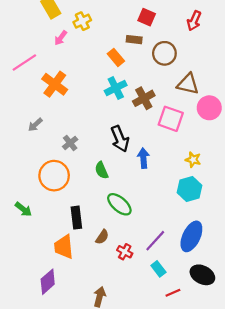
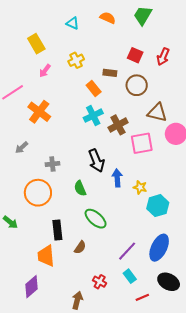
red square: (147, 17) -> (135, 55), moved
yellow cross: (82, 21) -> (76, 60), moved
pink square: (171, 119) -> (142, 143), turned -30
gray cross: (70, 143) -> (52, 164), turned 32
yellow star: (193, 160) -> (140, 187), moved
red cross: (125, 252) -> (100, 282), moved

